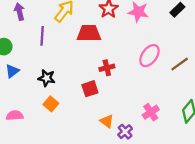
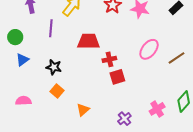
red trapezoid: (89, 33) -> (89, 41), moved
red square: (90, 89) -> (117, 77), moved
pink cross: (151, 112) -> (157, 109), moved
orange triangle: (107, 121) -> (83, 110), moved, turned 40

